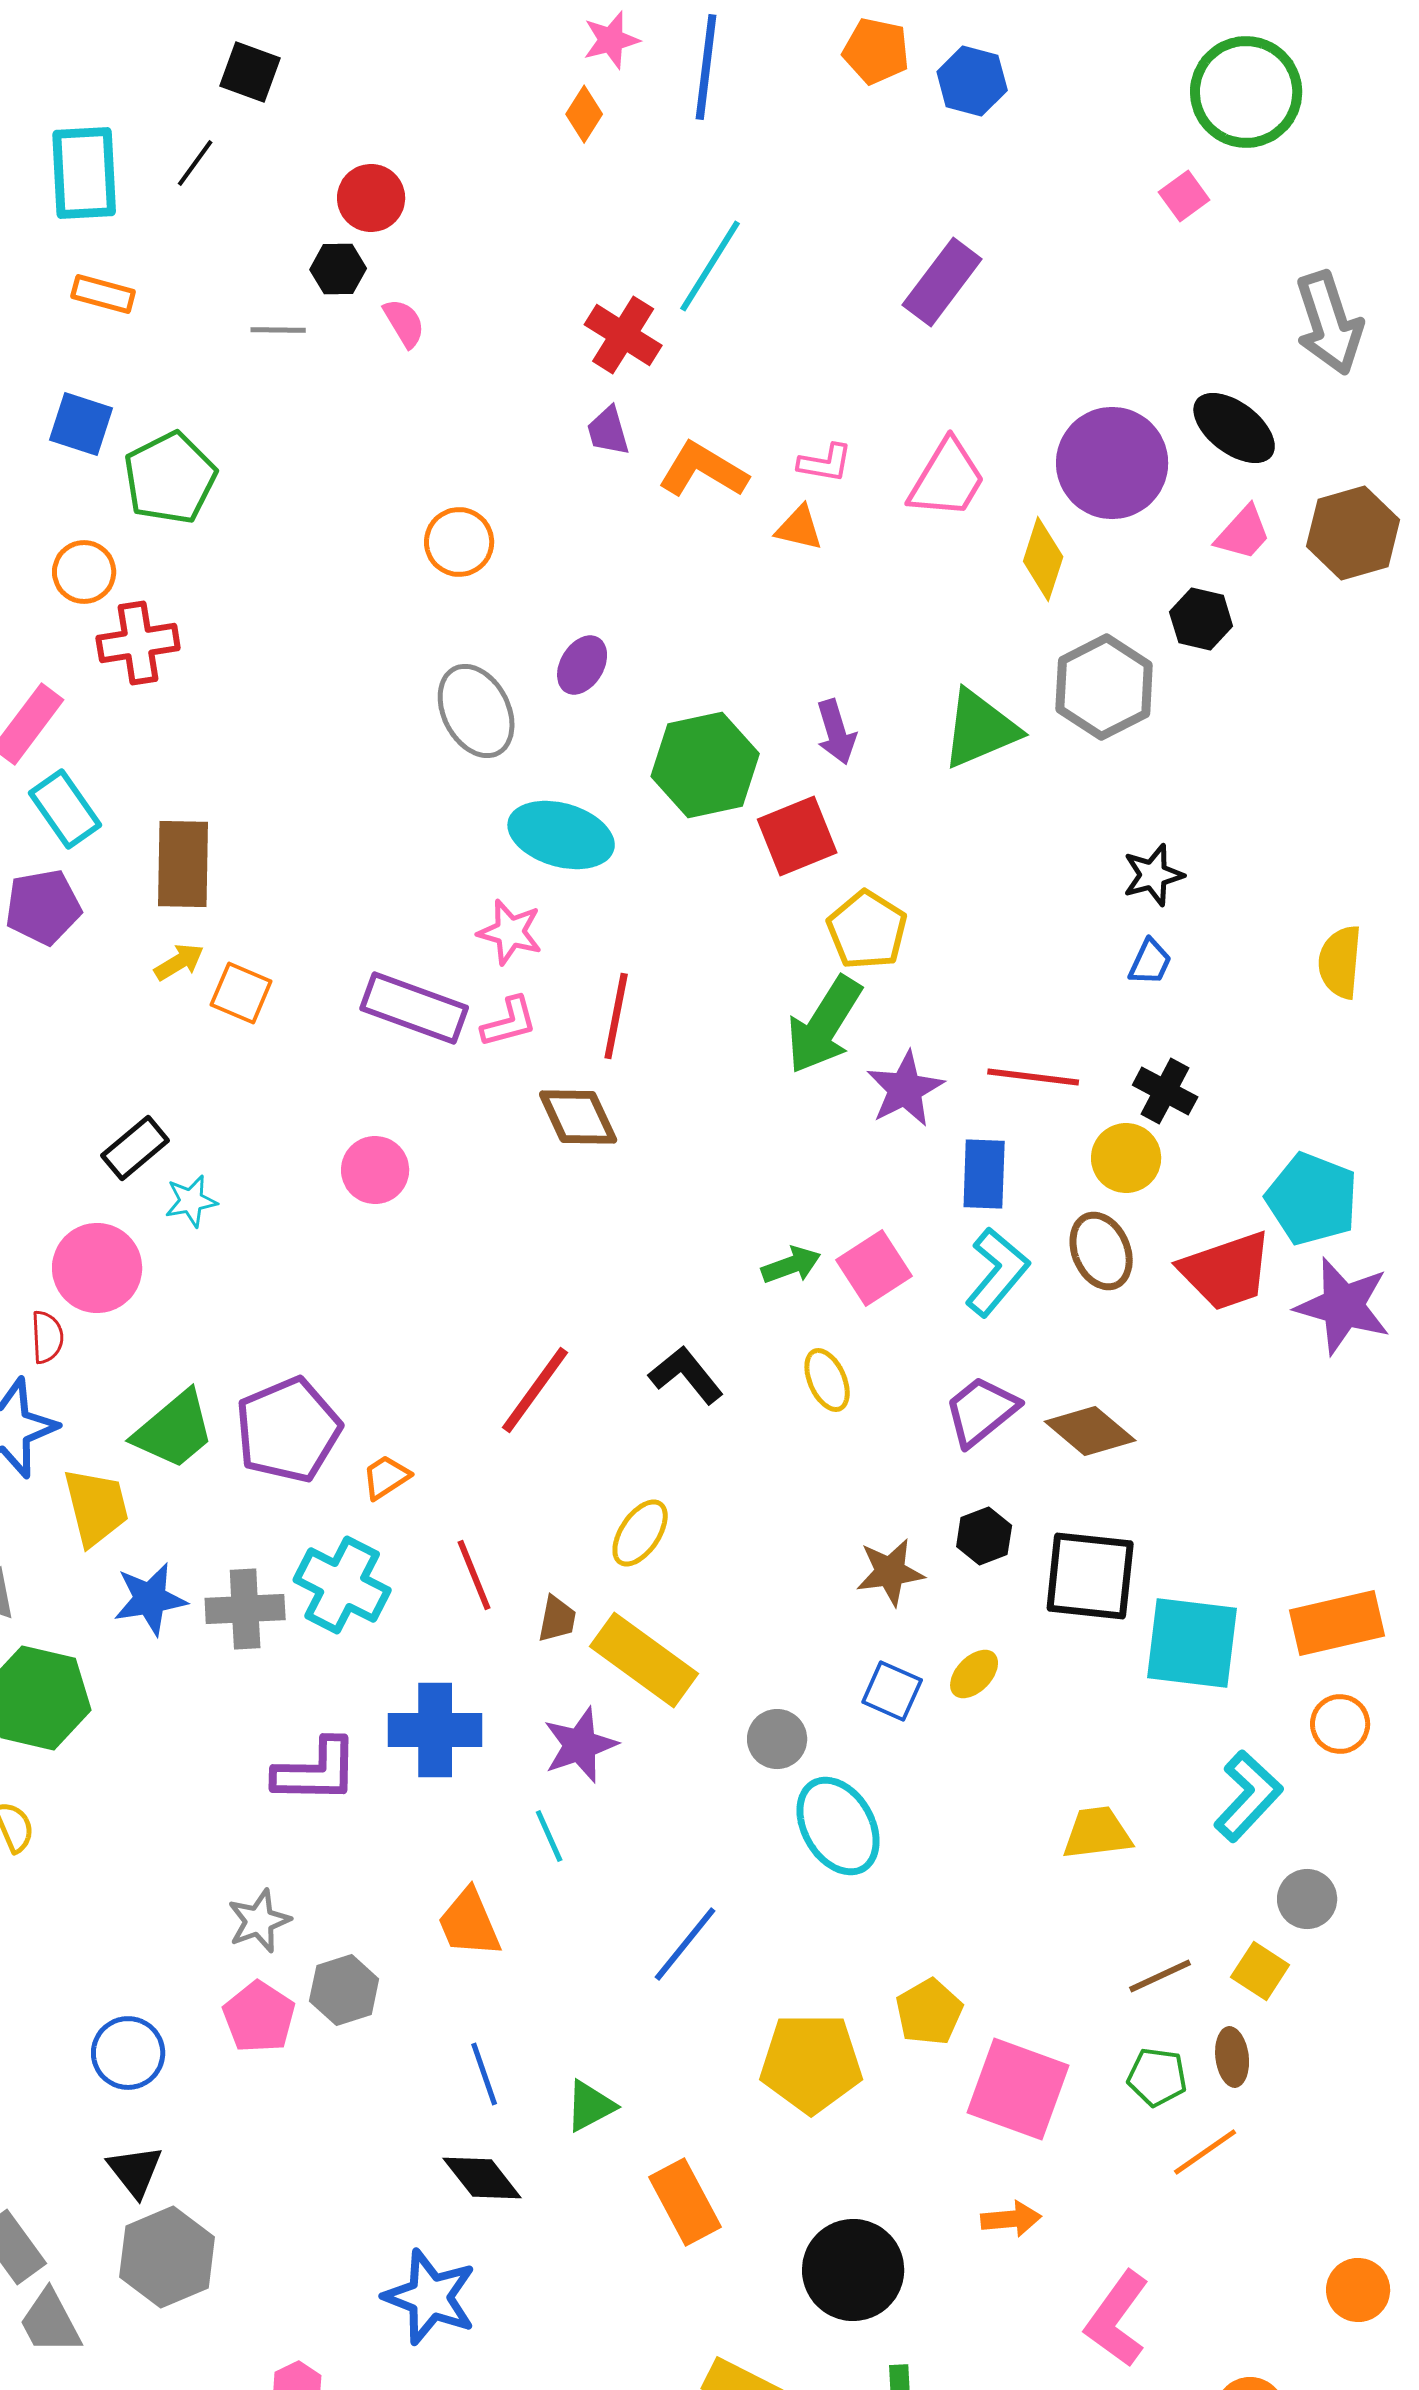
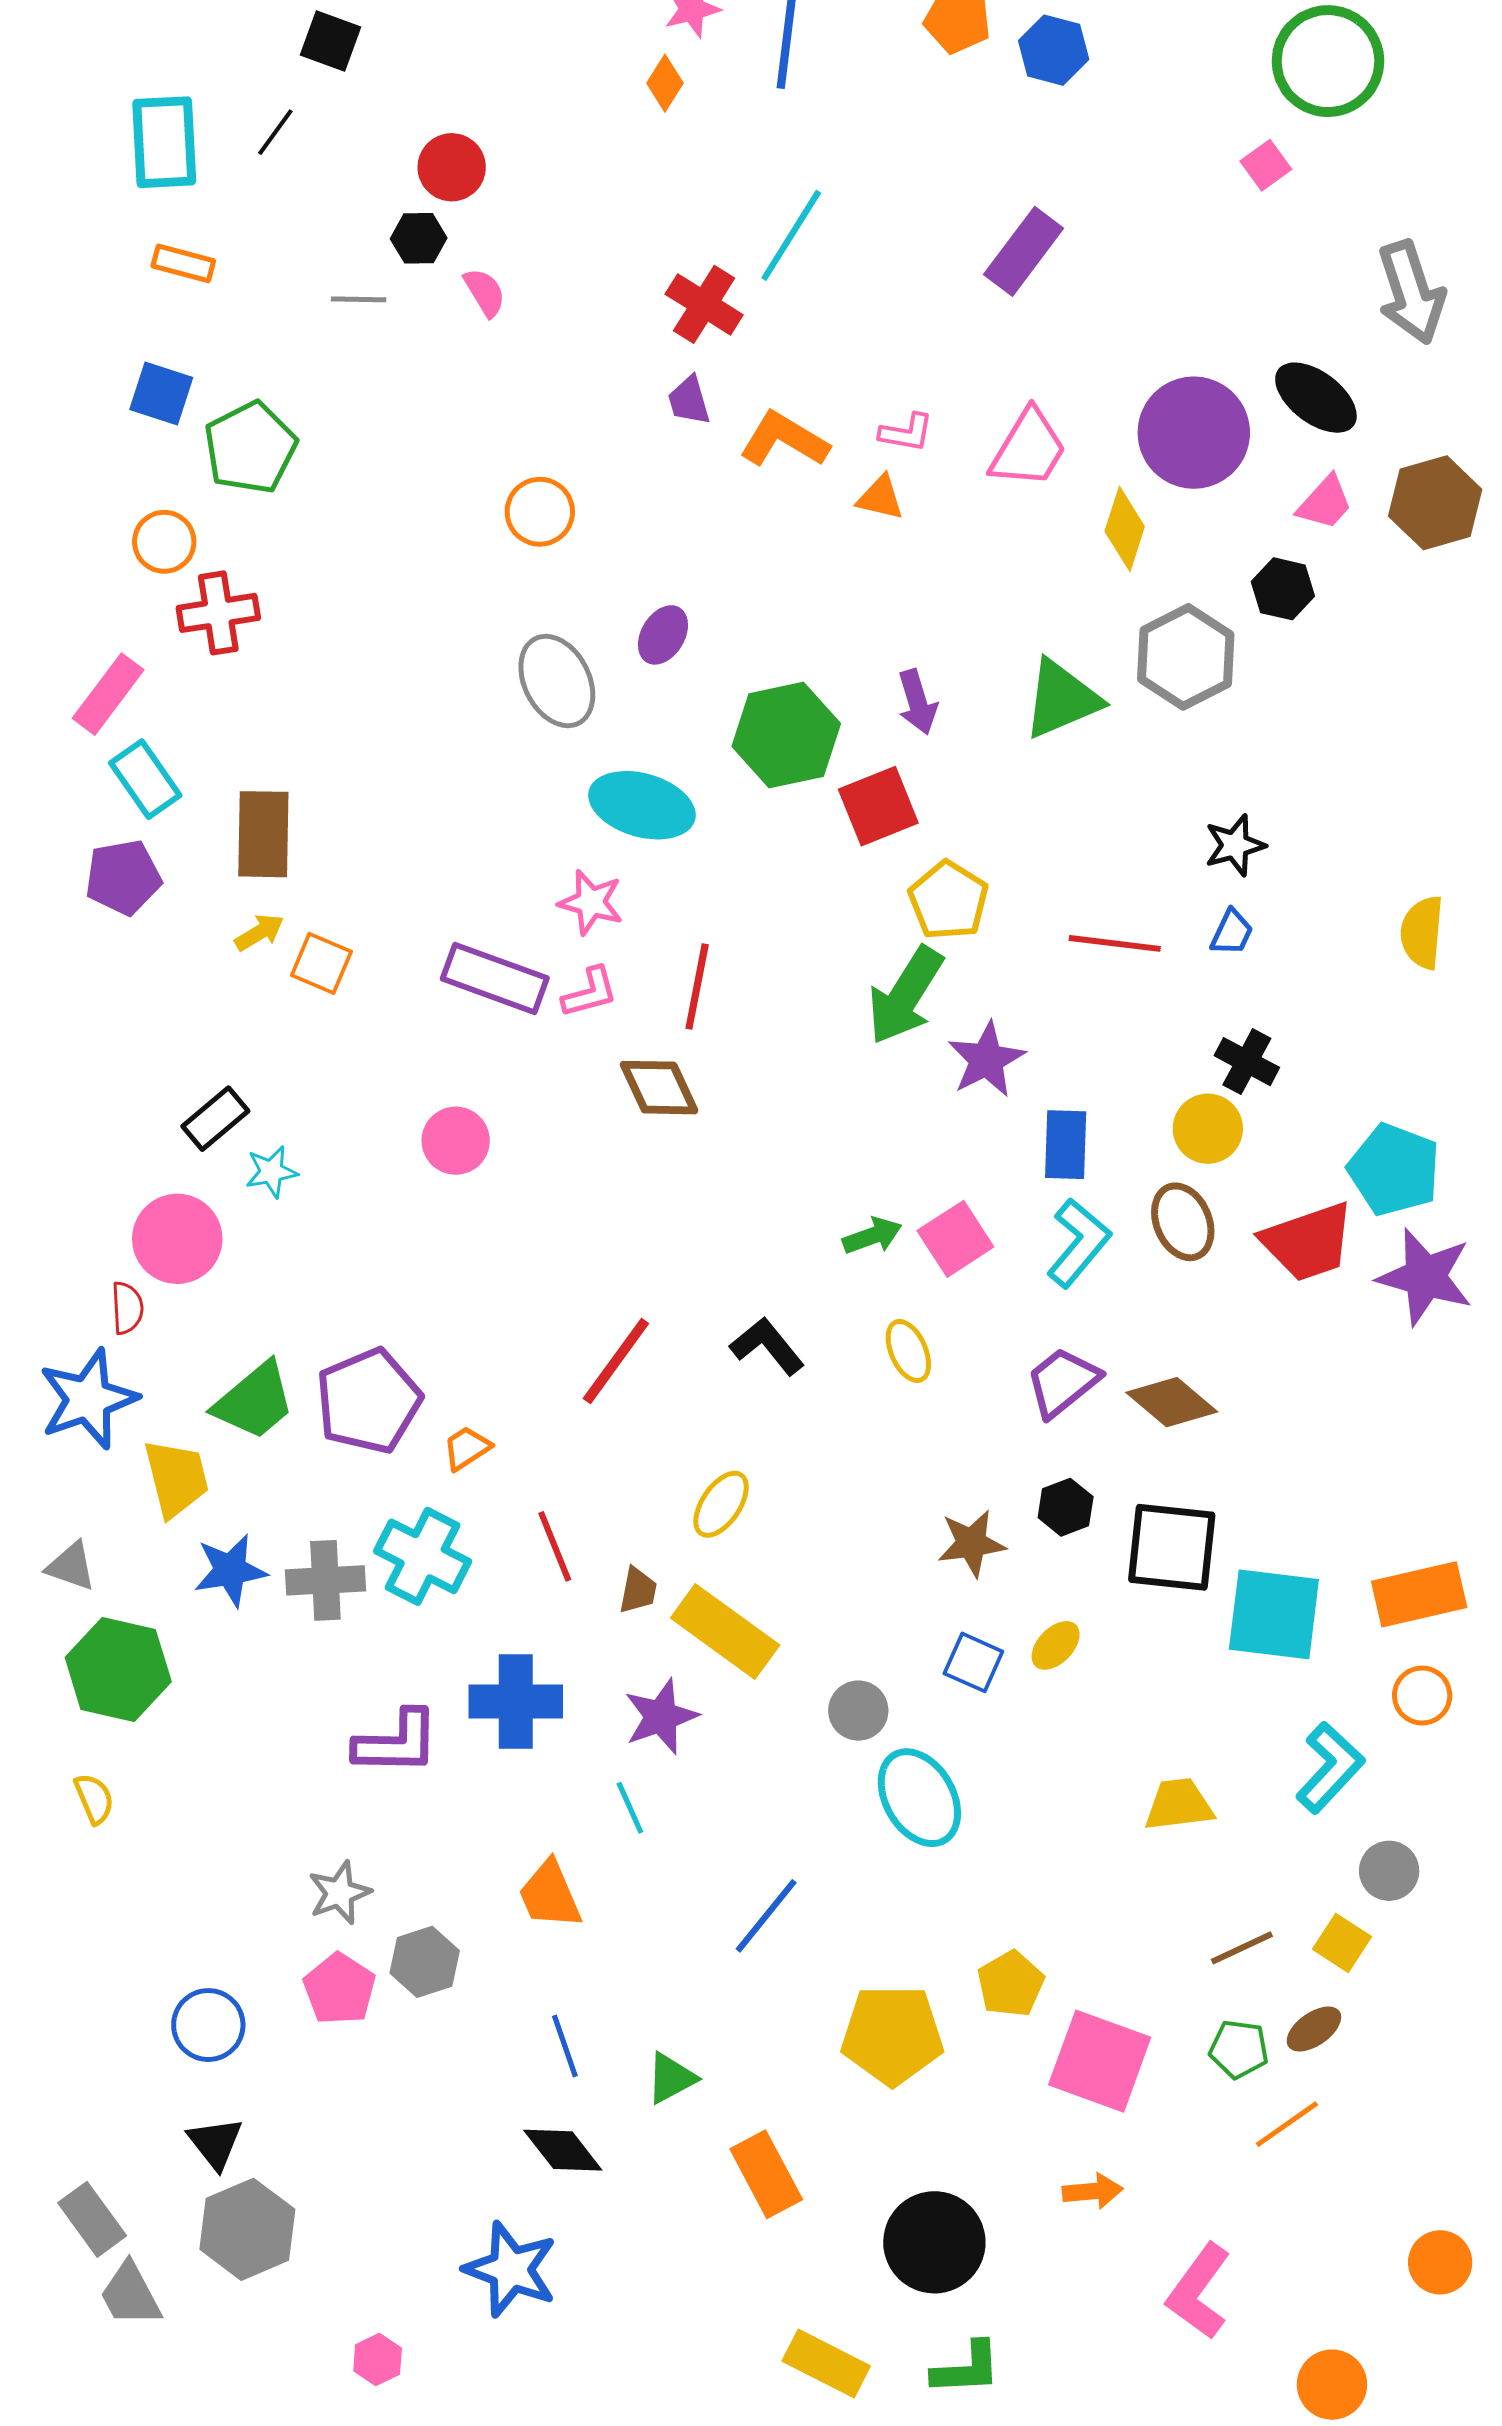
red line: (1033, 1077) -> (1115, 943), moved
brown ellipse: (1232, 2057) -> (1314, 2029), turned 62

